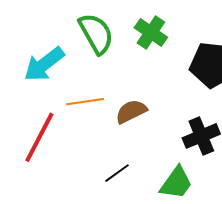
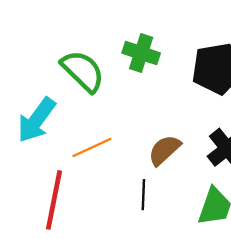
brown semicircle: (131, 111) -> (164, 150), moved
black line: (117, 173) -> (143, 195), moved, turned -36

